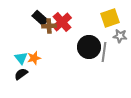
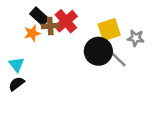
yellow square: (110, 18) -> (109, 30), moved
gray line: (104, 52) -> (116, 57), turned -54
orange star: (34, 58) -> (32, 33), moved

